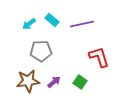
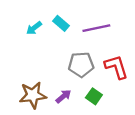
gray pentagon: (41, 51) -> (81, 65), moved

